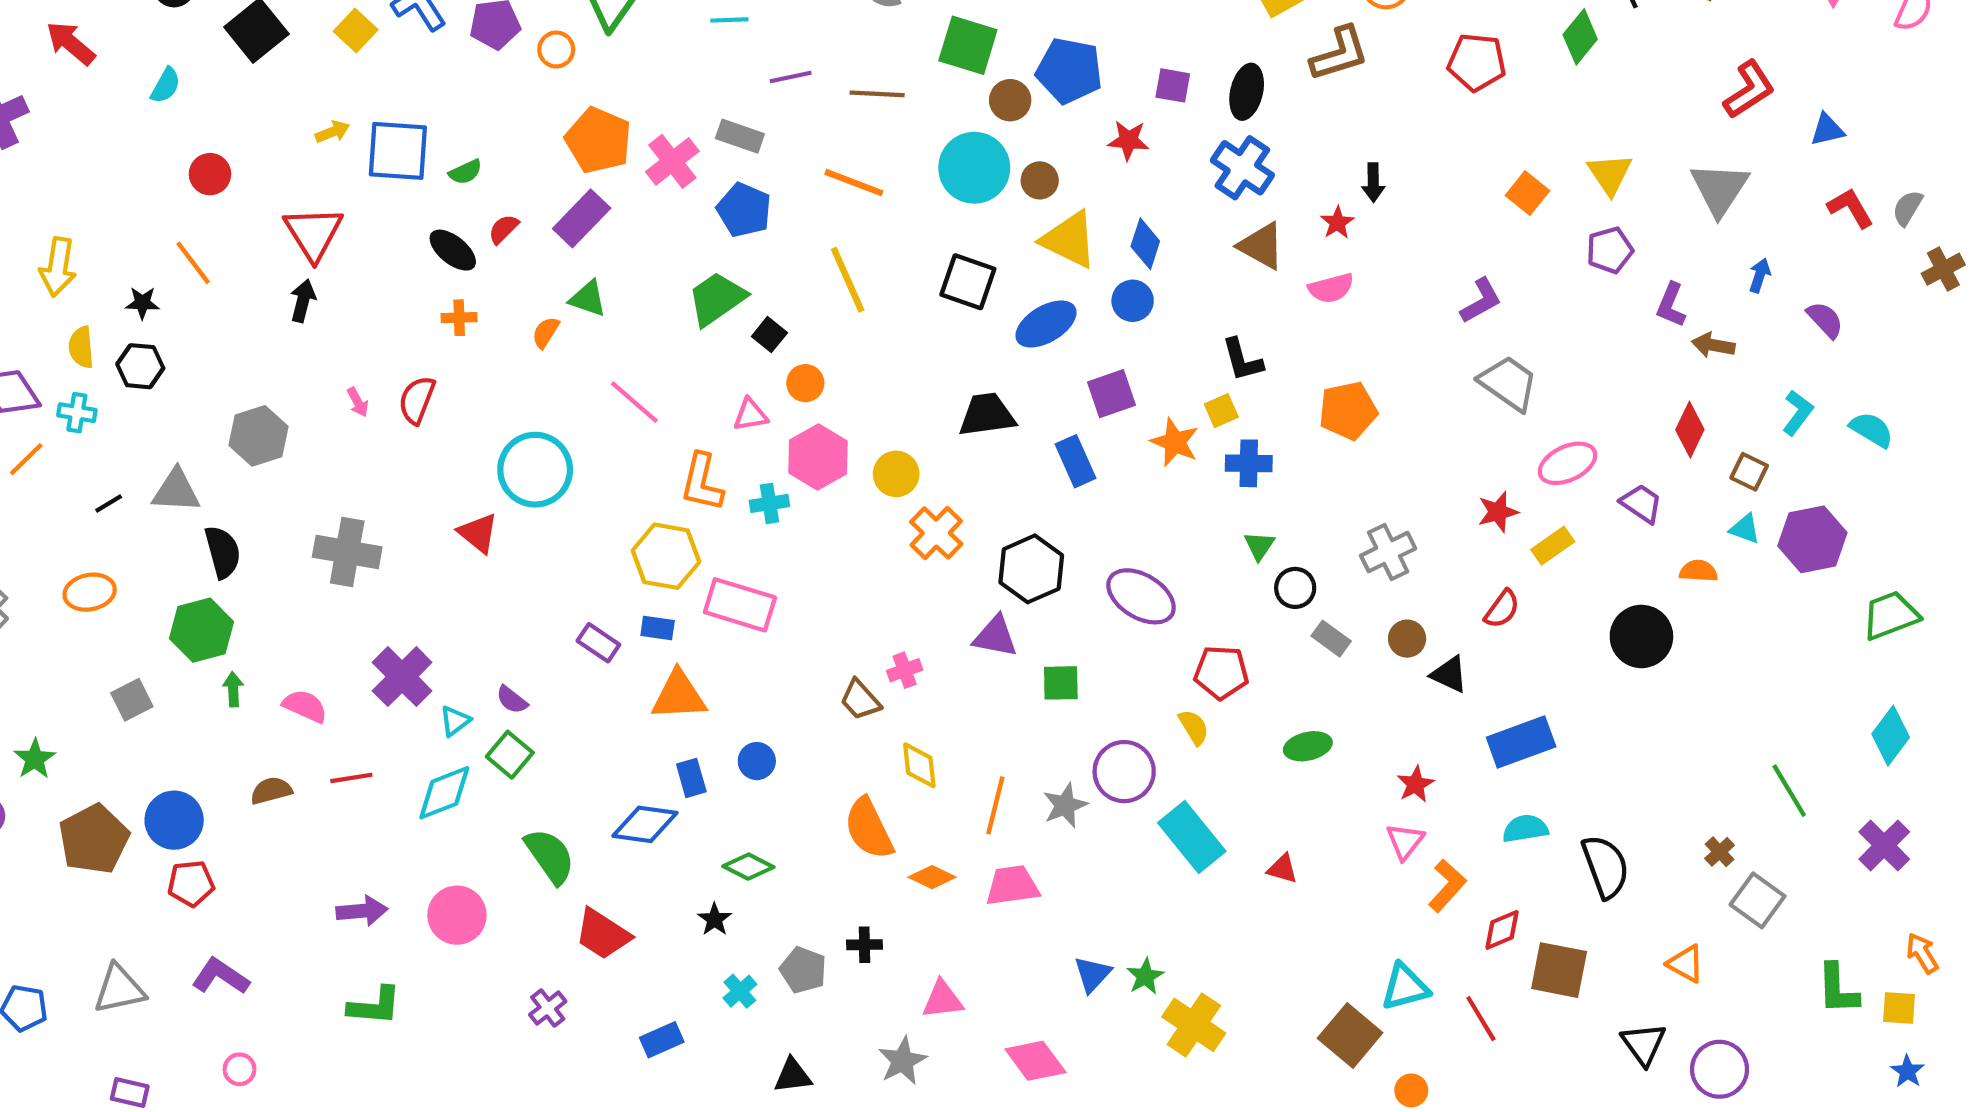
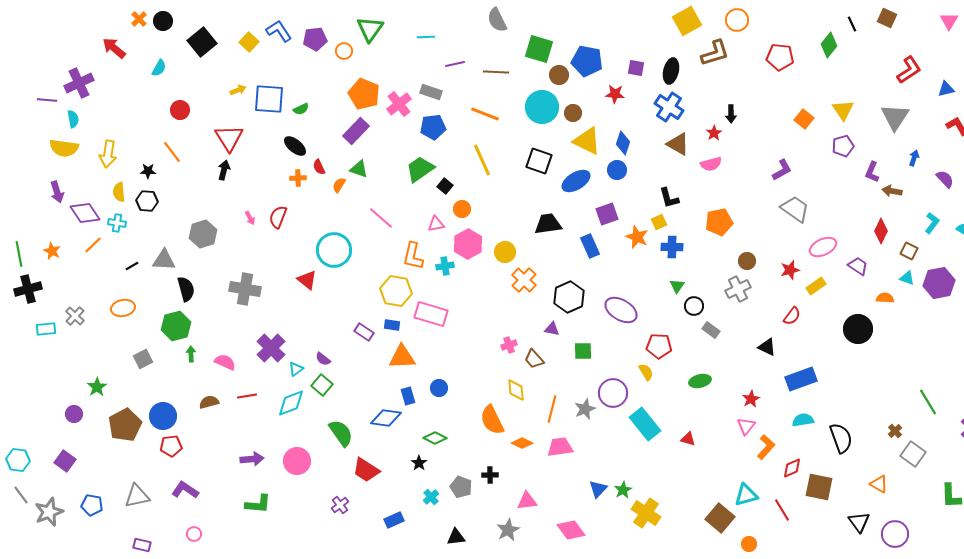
blue pentagon: (744, 210) -> (433, 127), turned -30
red semicircle: (503, 229) -> (319, 167), moved, turned -70
purple triangle: (995, 636) -> (552, 329), size x0.7
brown circle: (1407, 639) -> (747, 261), moved
brown trapezoid: (860, 700) -> (534, 359), moved

